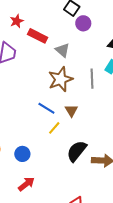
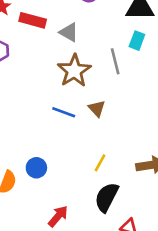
yellow line: (54, 128) -> (100, 163), moved
black semicircle: (77, 151) -> (107, 197), moved
blue circle: (22, 154) -> (36, 168), moved

